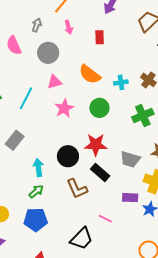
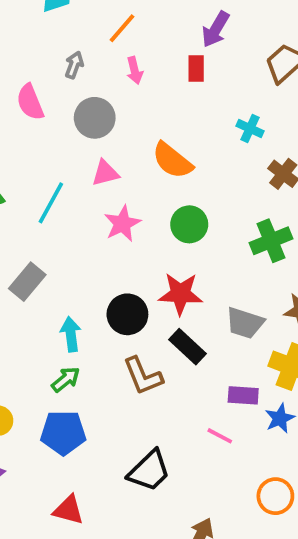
red rectangle: (100, 37) -> (196, 68), moved
cyan cross: (121, 82) -> (250, 128), moved, turned 32
pink line: (105, 219) -> (220, 436), moved

